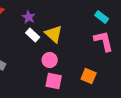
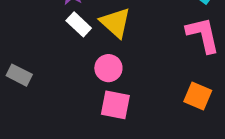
orange square: (89, 76) -> (198, 96), moved

